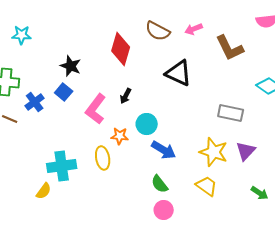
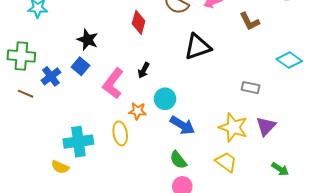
brown L-shape: (230, 48) -> (250, 21), size x0.7
red diamond: (121, 49) -> (139, 22), size x0.7
black triangle: (179, 73) -> (198, 47), turned -44
gray rectangle: (231, 113) -> (251, 88), size x0.7
yellow semicircle: (44, 191) -> (60, 167), turned 78

